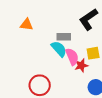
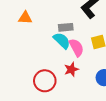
red star: (81, 65) -> (71, 69), moved

